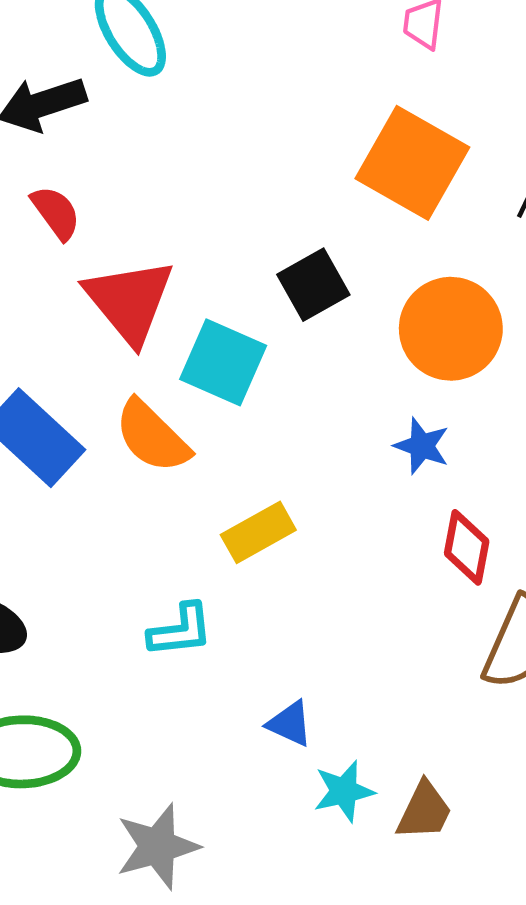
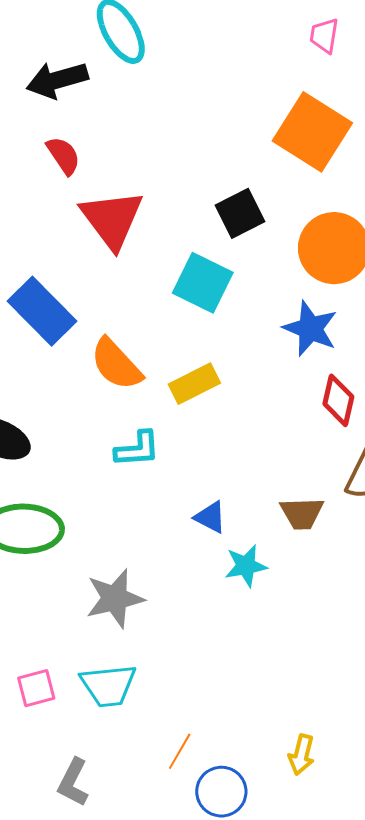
cyan square: (223, 362) -> (203, 283), moved
orange semicircle: (152, 436) -> (116, 364), moved
blue star: (422, 446) -> (310, 329), size x1.4
brown trapezoid: (424, 811) -> (302, 513), moved, turned 60

